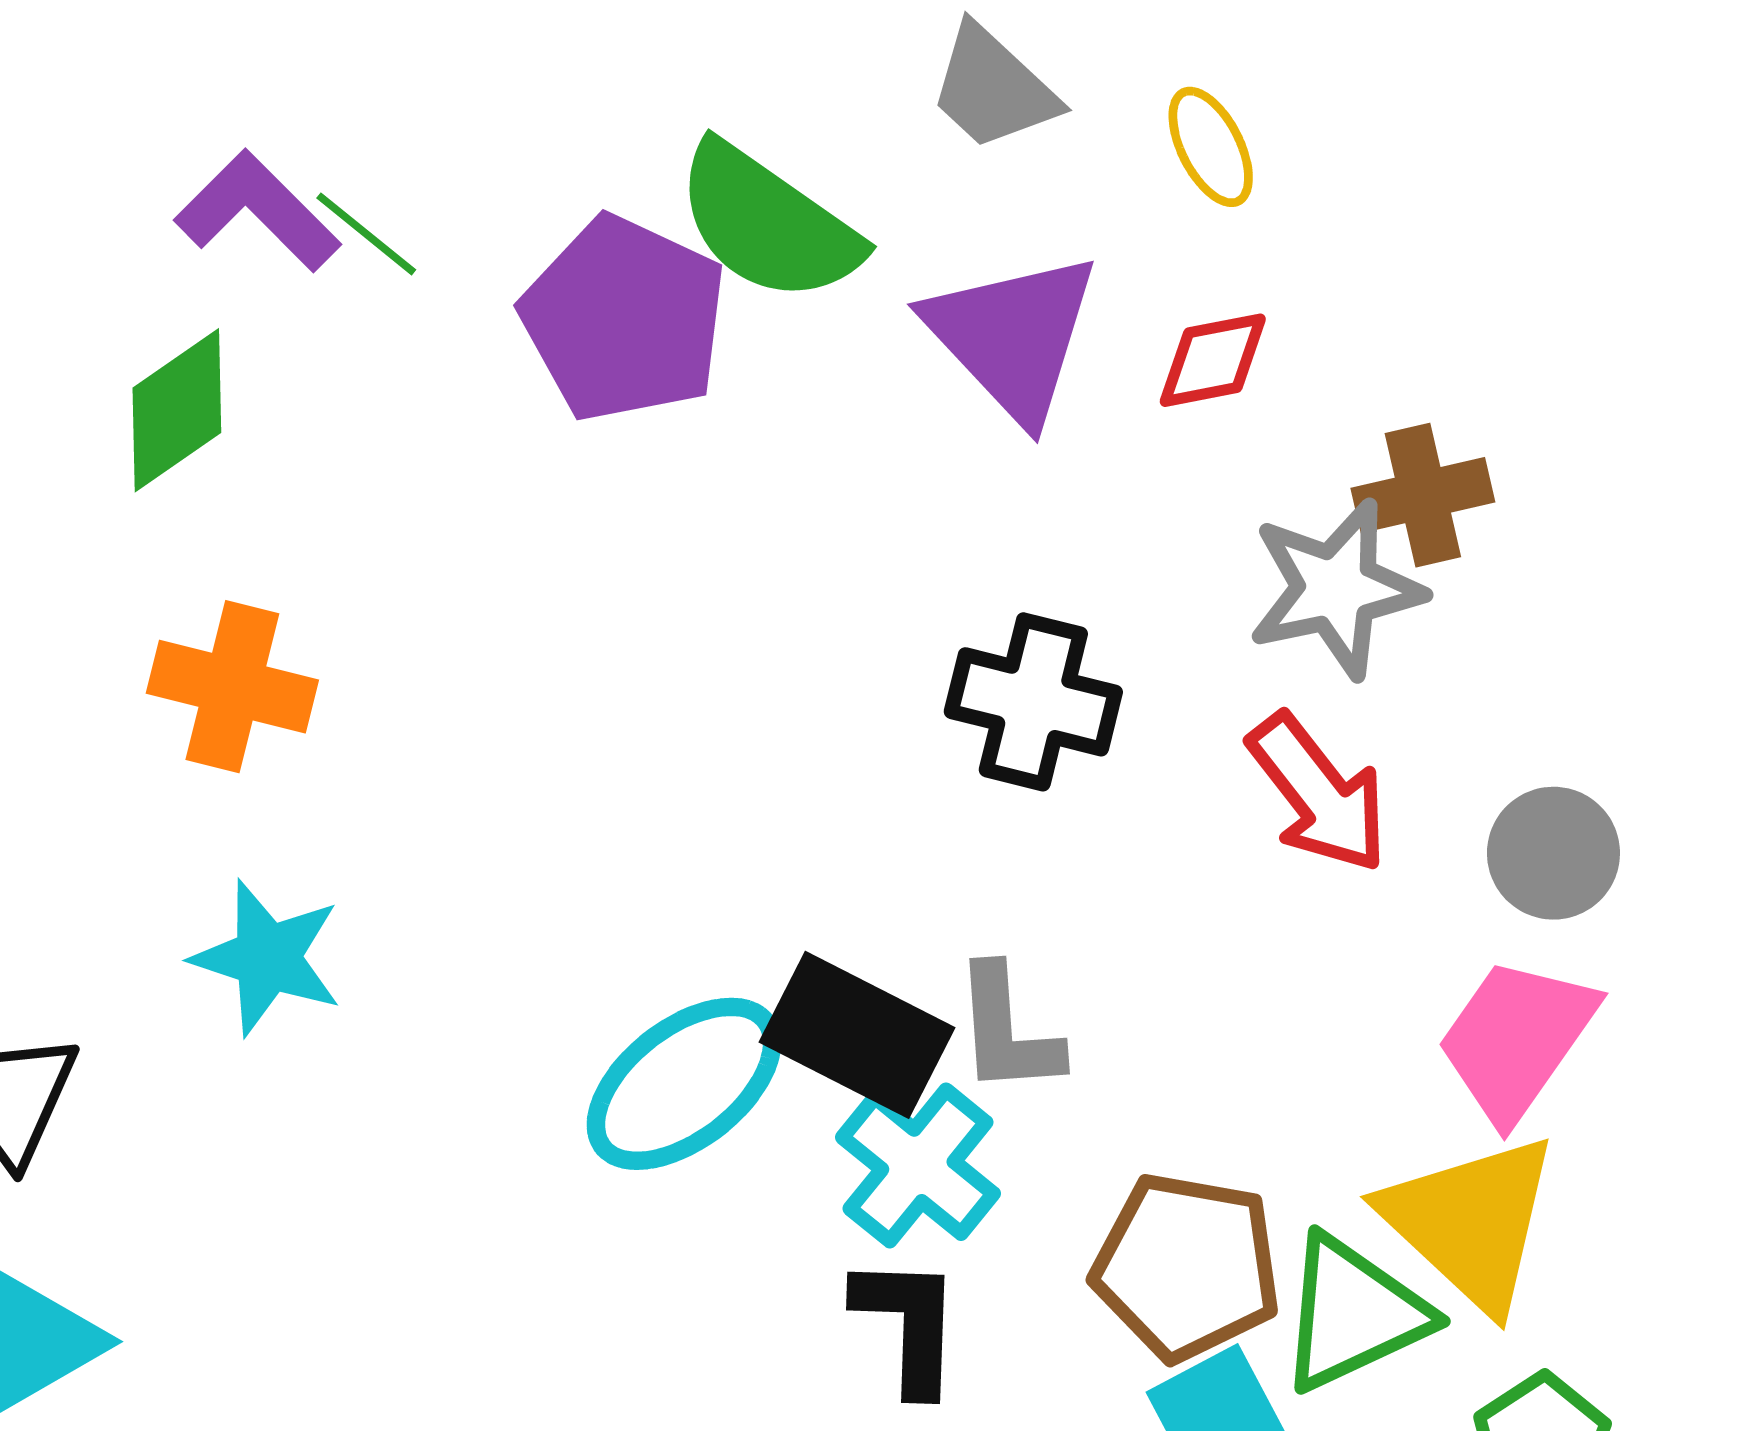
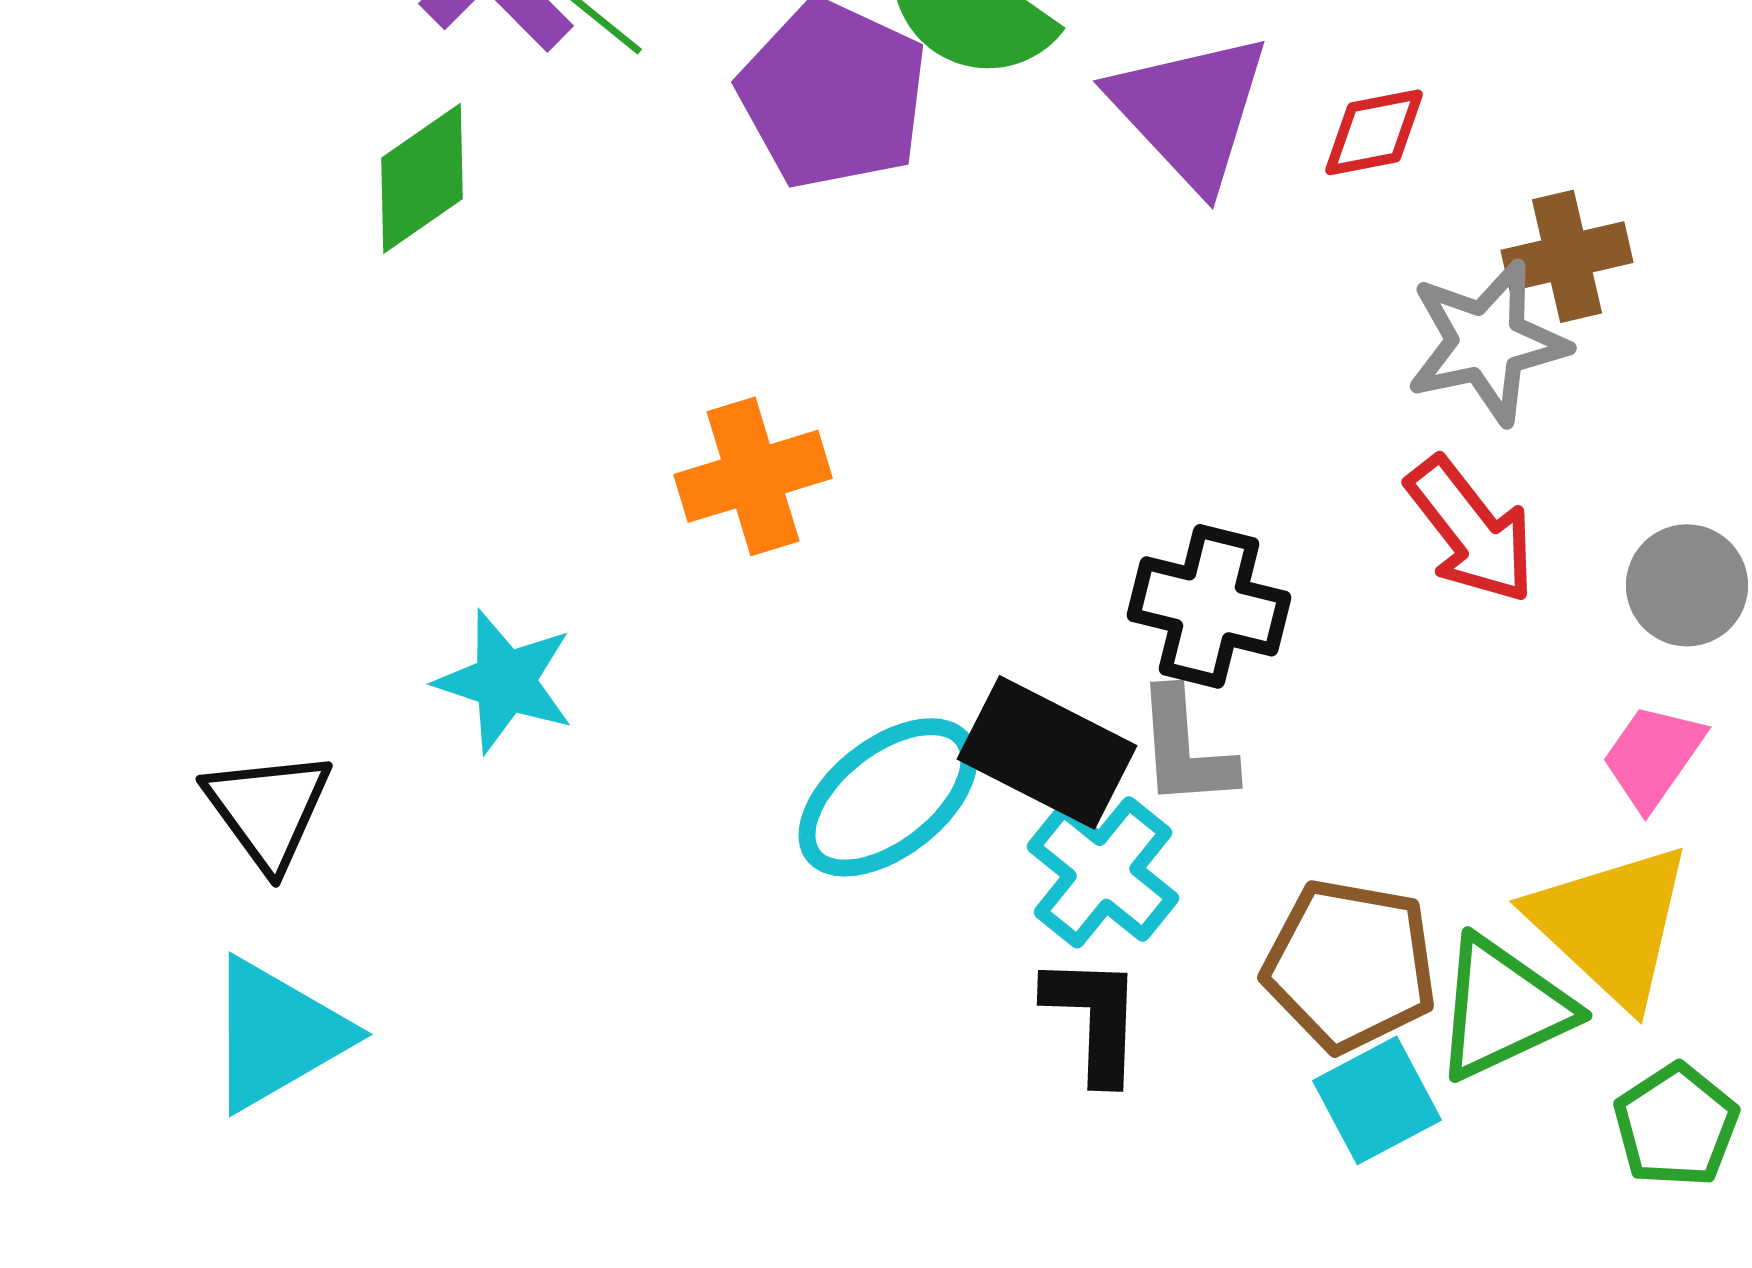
orange cross: (232, 687) -> (753, 476), moved, turned -31
black cross: (1033, 702) -> (1209, 606), moved
pink trapezoid: (1516, 1039) -> (1653, 756), size x0.7

